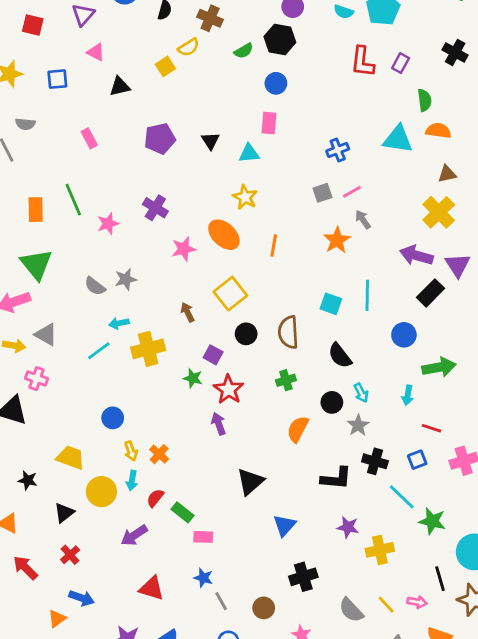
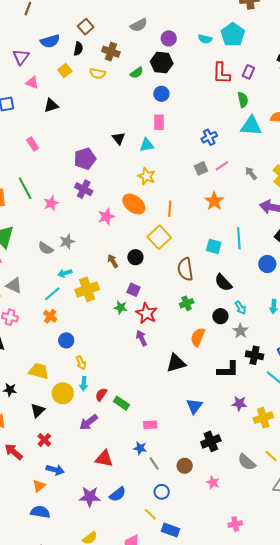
yellow semicircle: (189, 47) -> (97, 74), turned 49
yellow square: (165, 66) -> (65, 71), moved
green semicircle: (425, 100) -> (243, 100), moved
purple pentagon: (160, 139) -> (85, 159), moved
gray arrow: (363, 219) -> (251, 173), moved
yellow square: (230, 294) -> (159, 237), moved
black circle: (246, 334) -> (135, 257), moved
orange cross: (159, 454) -> (50, 316), moved
black triangle: (250, 482) -> (176, 363), moved, turned 30
pink rectangle: (203, 537) -> (150, 425), moved

